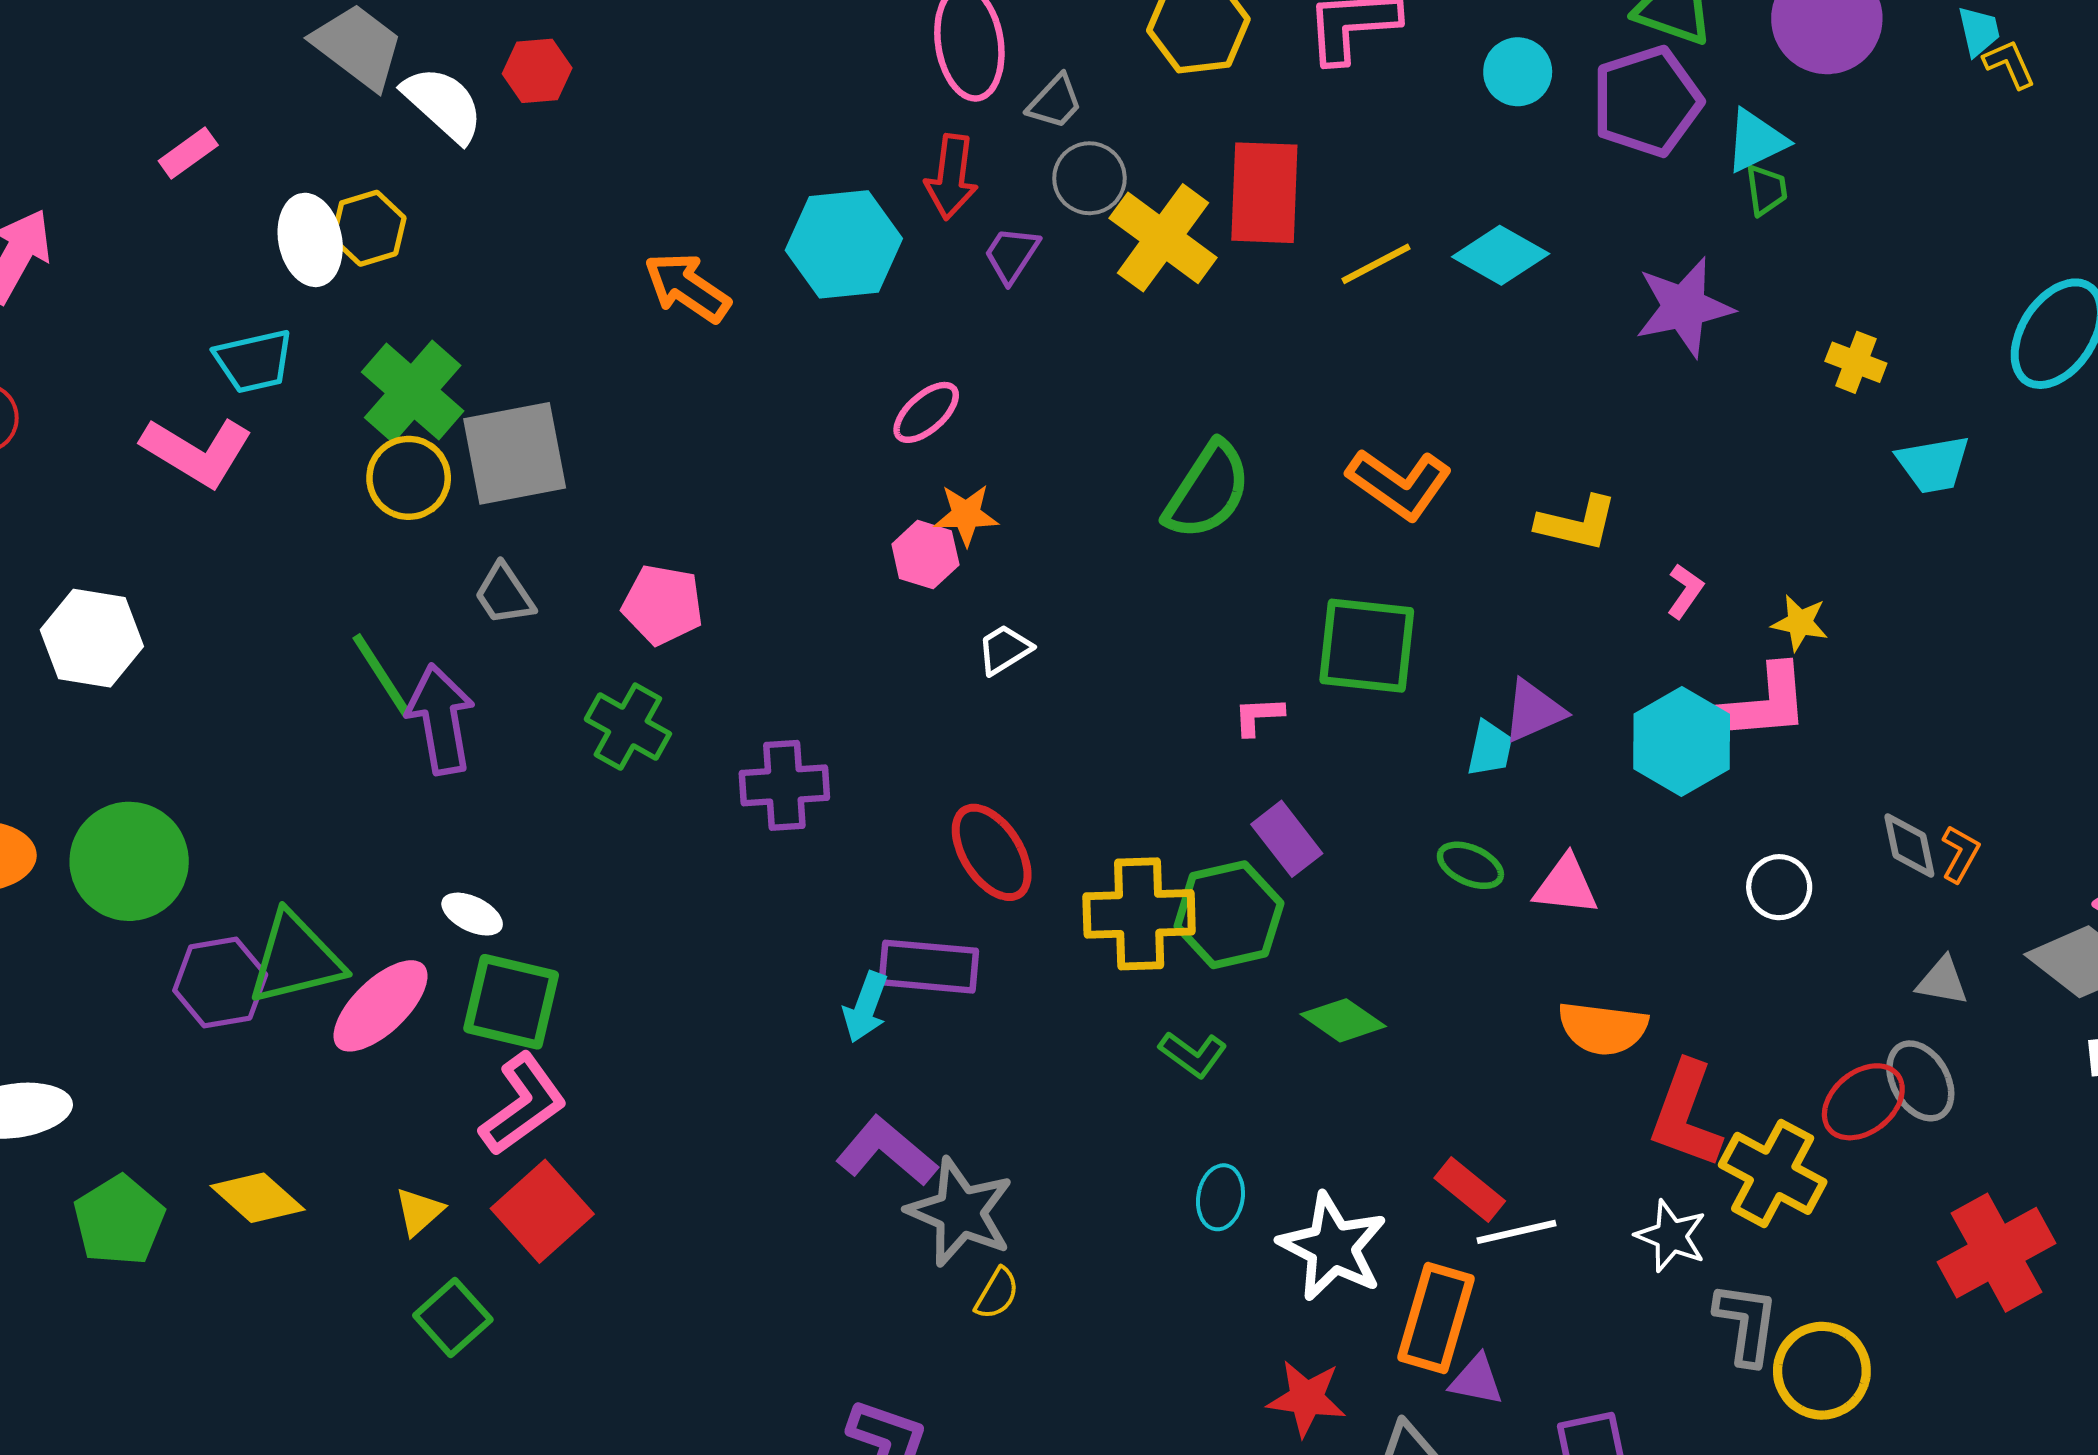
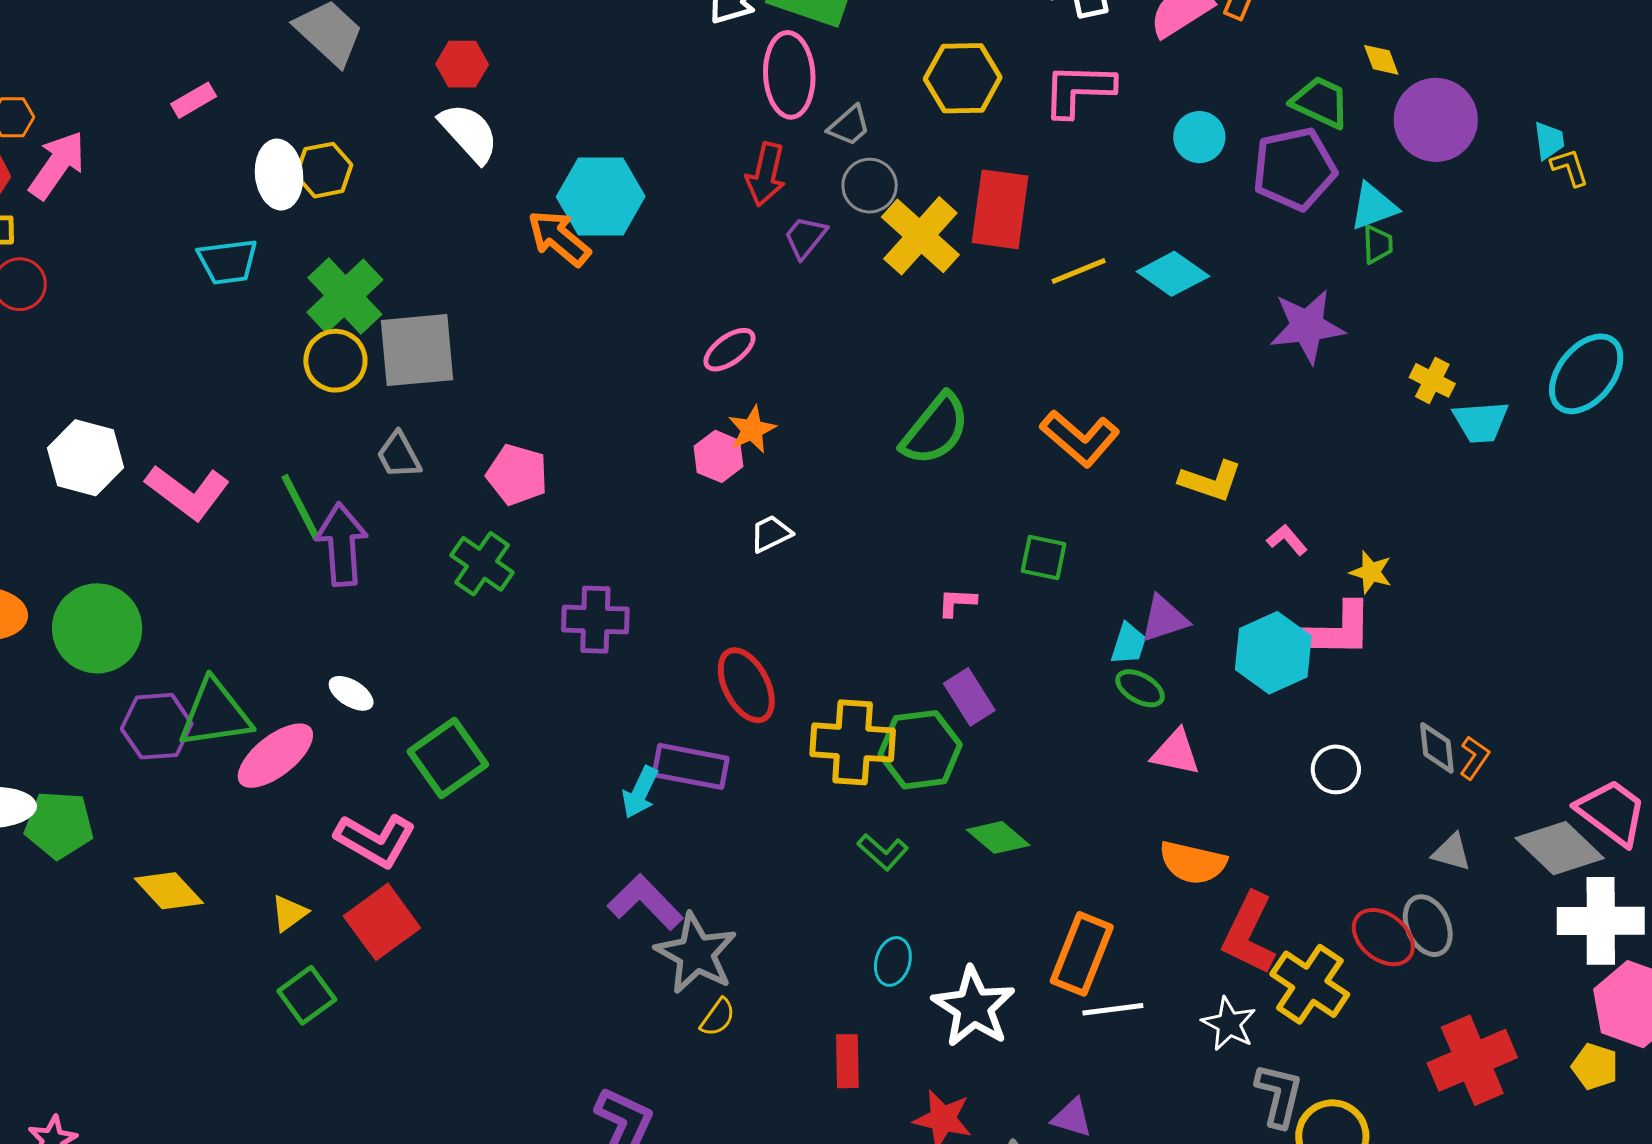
white semicircle: (443, 104) -> (469, 133), moved
cyan hexagon: (844, 244) -> (601, 197), moved
pink L-shape: (197, 452) -> (188, 492), moved
cyan trapezoid: (1933, 464) -> (1481, 422), moved
orange star: (966, 515) -> (752, 430), turned -30
pink L-shape: (1685, 591) -> (1287, 540), turned -81
green square: (1367, 646) -> (1044, 557), size x0.6
green ellipse: (1470, 865) -> (1140, 688), moved
green square: (511, 1002) -> (448, 758), moved, turned 36
red ellipse: (1863, 1102) -> (1383, 937), turned 72
pink L-shape: (523, 1104) -> (375, 840), turned 60
red rectangle: (1470, 1190) -> (847, 1061), moved, turned 44
green pentagon: (119, 1220) -> (59, 825), moved, turned 30
orange rectangle: (1436, 1318) -> (1082, 954), moved

